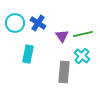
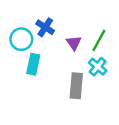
cyan circle: (15, 23) -> (21, 39), moved
green line: (83, 34) -> (99, 40), turned -48

